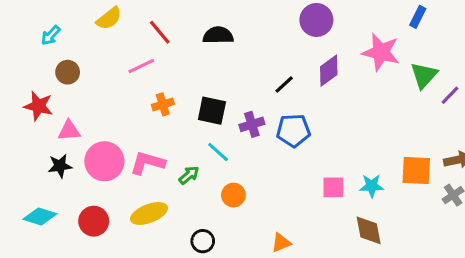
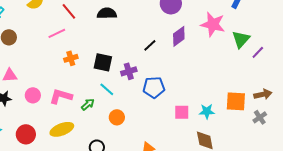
blue pentagon: (293, 131) -> (154, 87), moved
pink circle: (104, 161) -> (33, 95), size x0.6

